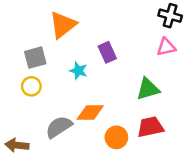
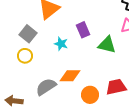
gray square: (35, 58) -> (28, 34), turned -36
green triangle: (148, 89) -> (107, 45), moved, turned 30

